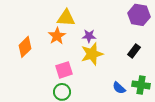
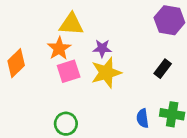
pink square: (64, 70) -> (69, 71), moved
blue semicircle: (119, 88) -> (142, 118), turned 40

